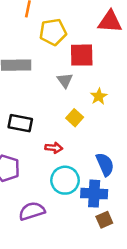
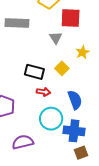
black rectangle: (20, 123) -> (34, 72), moved
blue semicircle: (105, 164) -> (75, 100), moved

